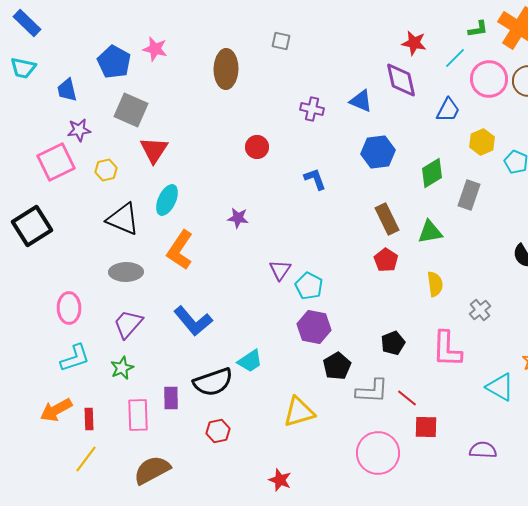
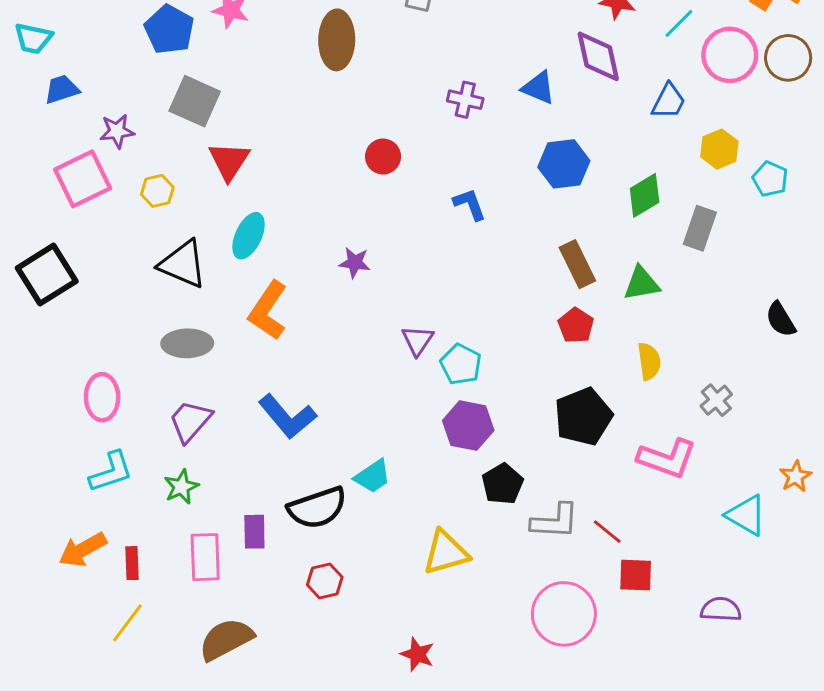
blue trapezoid: (67, 90) -> (62, 89), moved, turned 85
black pentagon: (393, 343) -> (583, 417), moved, size x1.6
pink L-shape: (447, 349) -> (667, 458), turned -72

